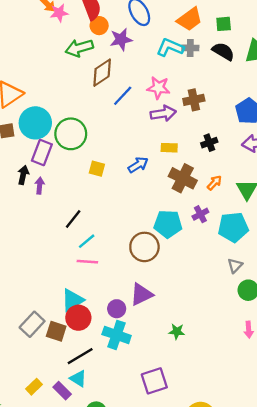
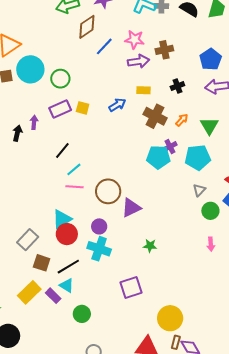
green circle: (71, 134) -> (60, 79), size x0.7
purple rectangle: (42, 152) -> (60, 109), moved, turned 45
black arrow: (23, 175) -> (17, 133), moved
cyan pentagon: (168, 224) -> (158, 157), moved
brown circle: (144, 247) -> (108, 191), moved
purple triangle: (141, 294) -> (131, 208), moved
brown square: (56, 331) -> (42, 263), moved
yellow rectangle: (34, 387) -> (29, 292), size x1.6

